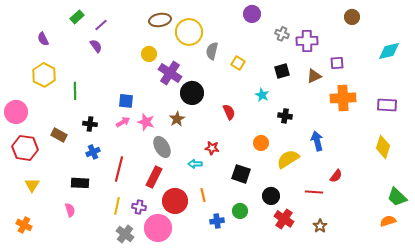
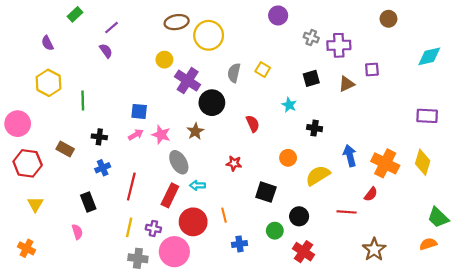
green rectangle: (77, 17) -> (75, 14), moved
gray semicircle: (212, 51) -> (234, 73), moved
orange cross: (343, 98) -> (385, 163), moved, turned 30
cyan arrow: (195, 164) -> (198, 185), moved
black rectangle: (80, 183) -> (88, 202), turned 66
green circle: (240, 211) -> (275, 231), moved
red cross: (284, 219) -> (303, 252), moved
brown star: (320, 226) -> (374, 249), moved, size x1.5
gray cross: (125, 234) -> (138, 258), turned -30

